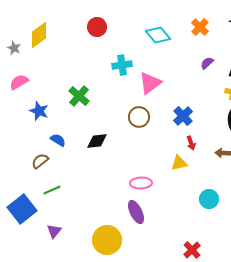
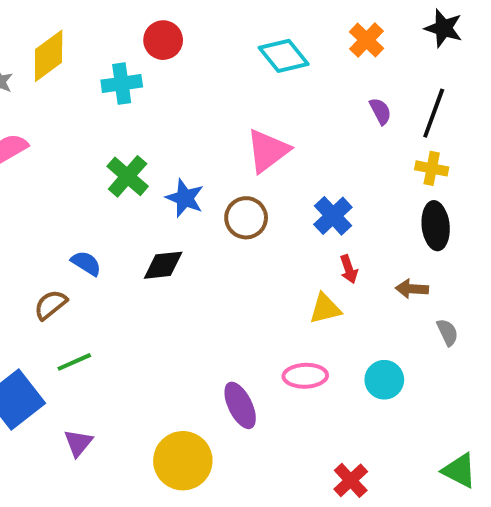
purple semicircle: (207, 63) -> (380, 111), turned 104
cyan cross: (122, 65) -> (122, 84), moved
blue star: (39, 111) -> (185, 198), moved
pink ellipse: (141, 183) -> (305, 376), moved

